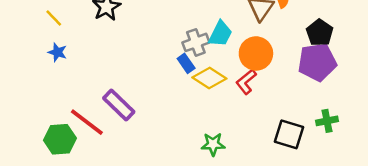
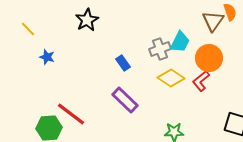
yellow line: (54, 18) -> (28, 29), moved
blue rectangle: (186, 63) -> (123, 63), moved
purple rectangle: (119, 105) -> (125, 100), moved

